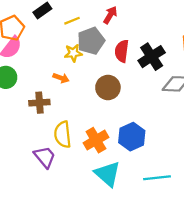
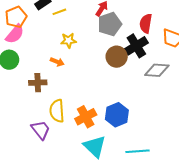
yellow line: (72, 21) -> (59, 12), moved
gray pentagon: (91, 41) -> (110, 24), moved
red semicircle: (122, 51) -> (146, 23), moved
brown circle: (108, 87) -> (117, 57), moved

